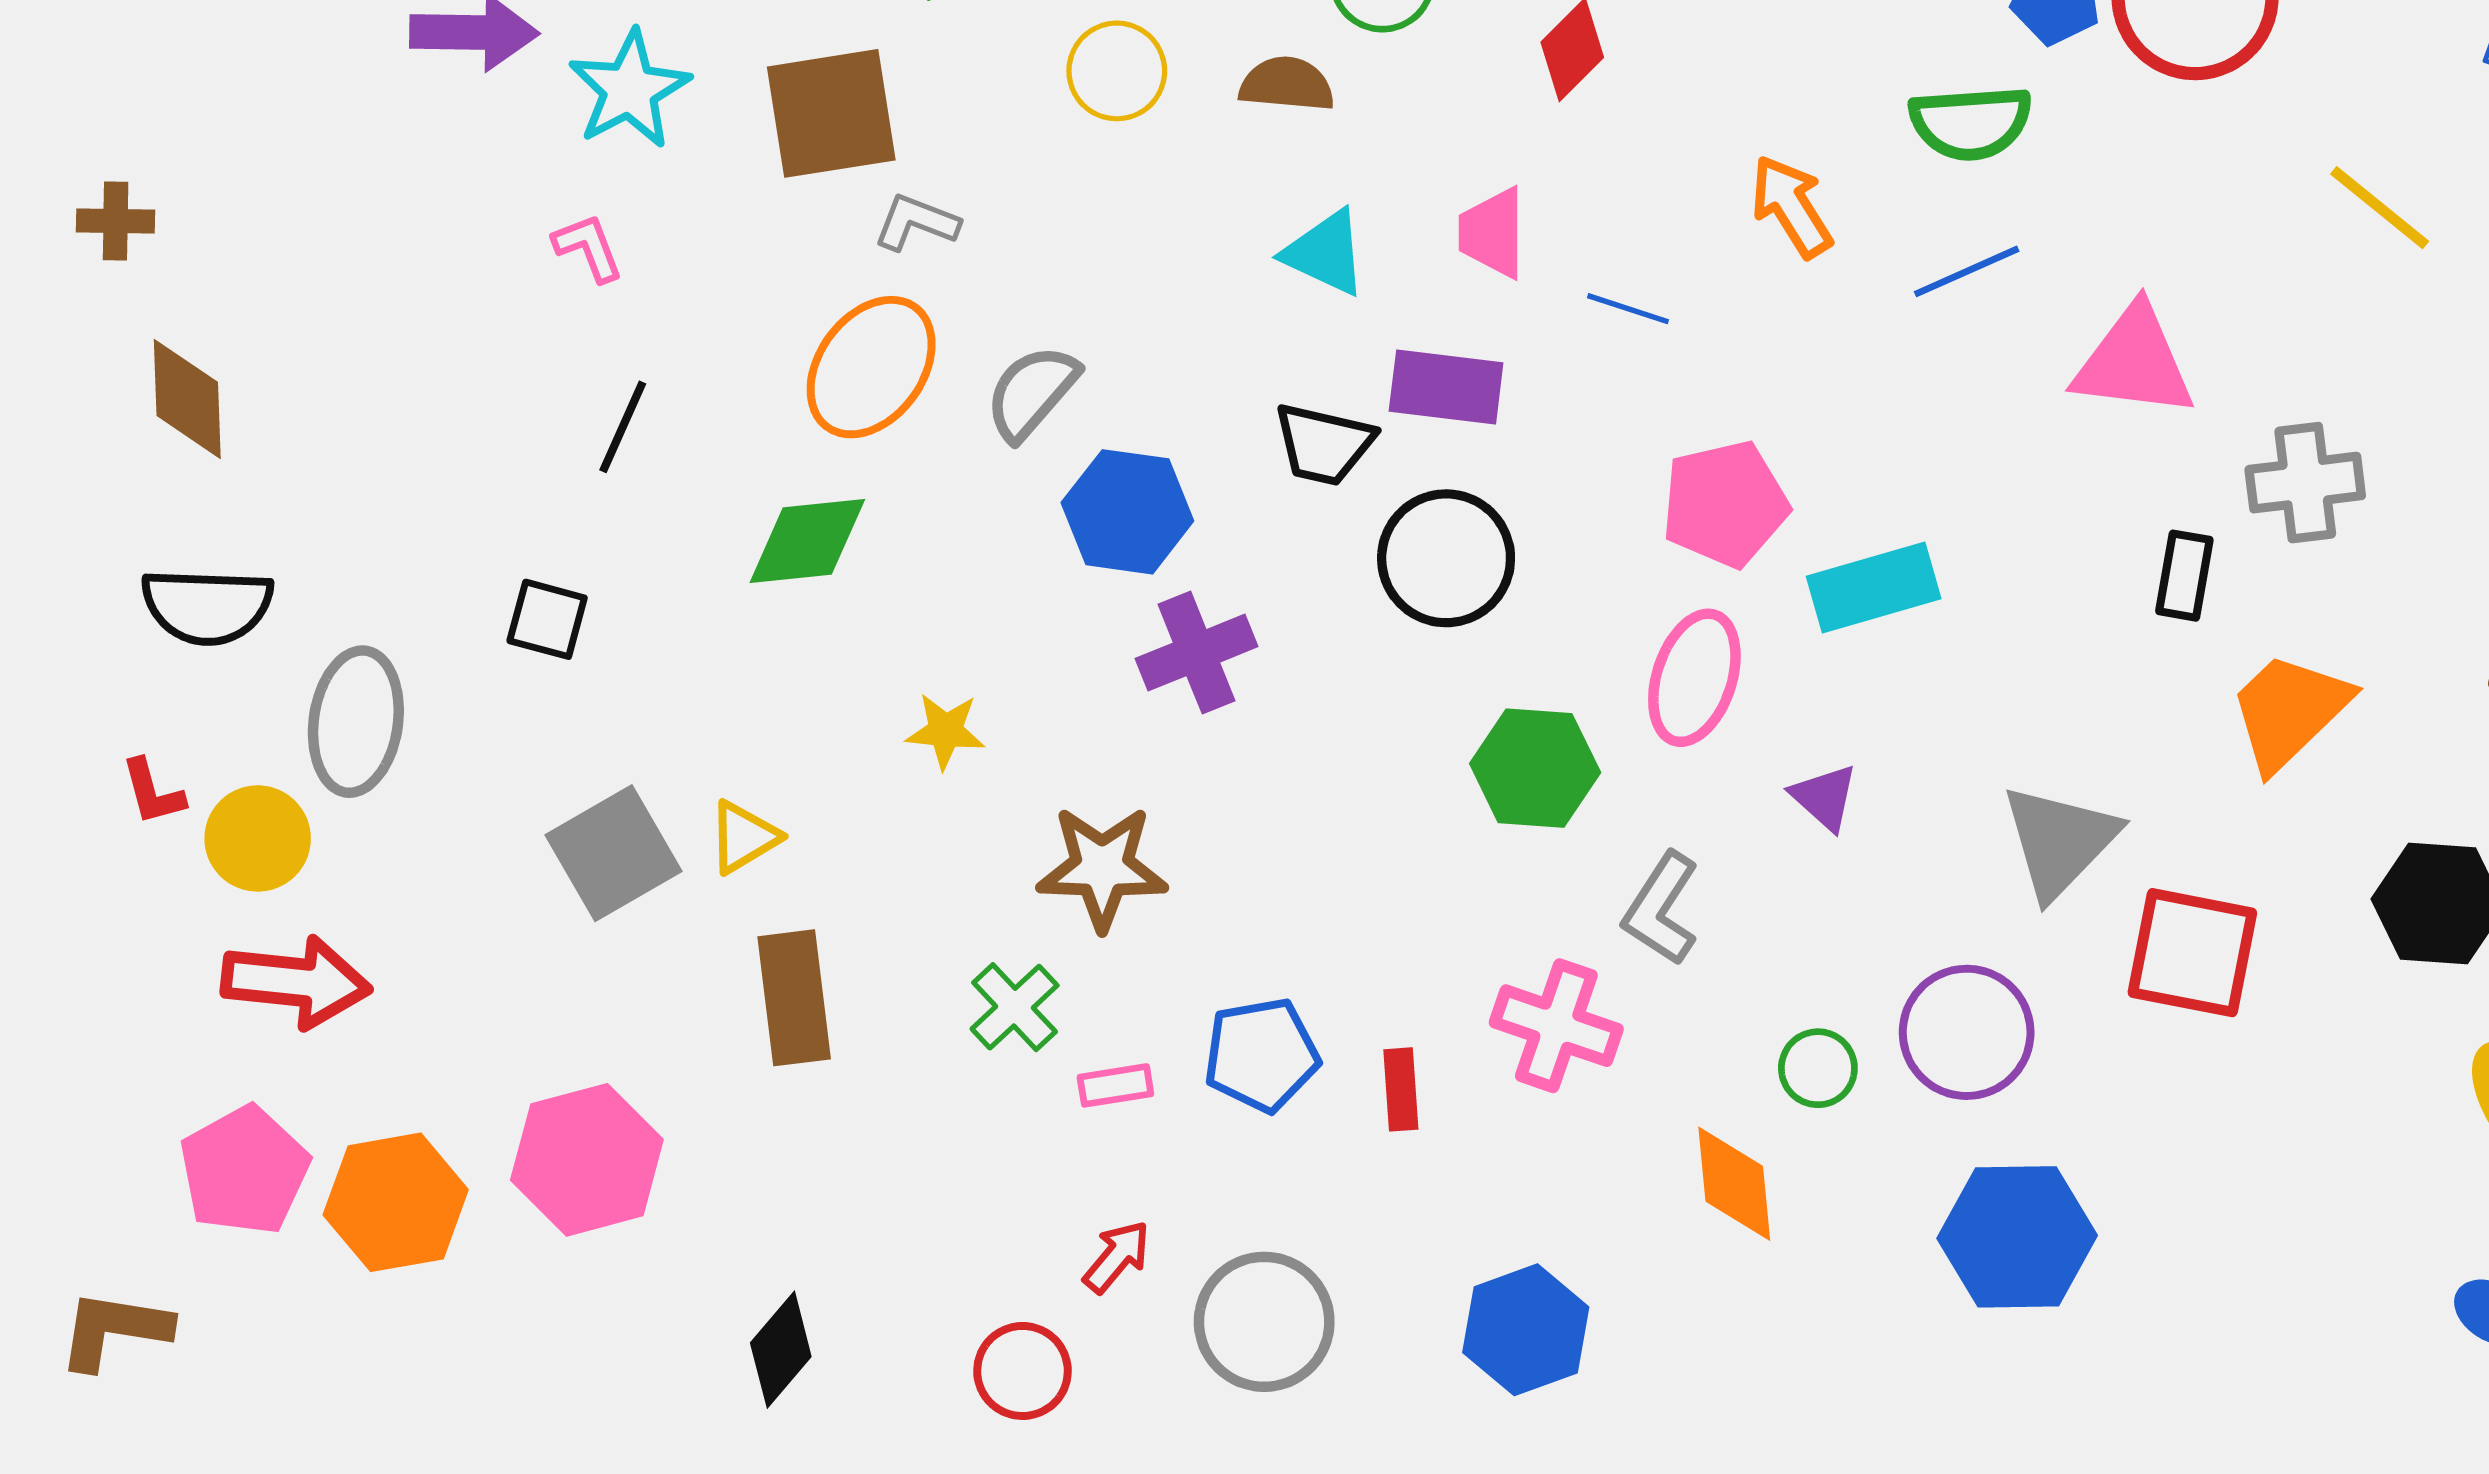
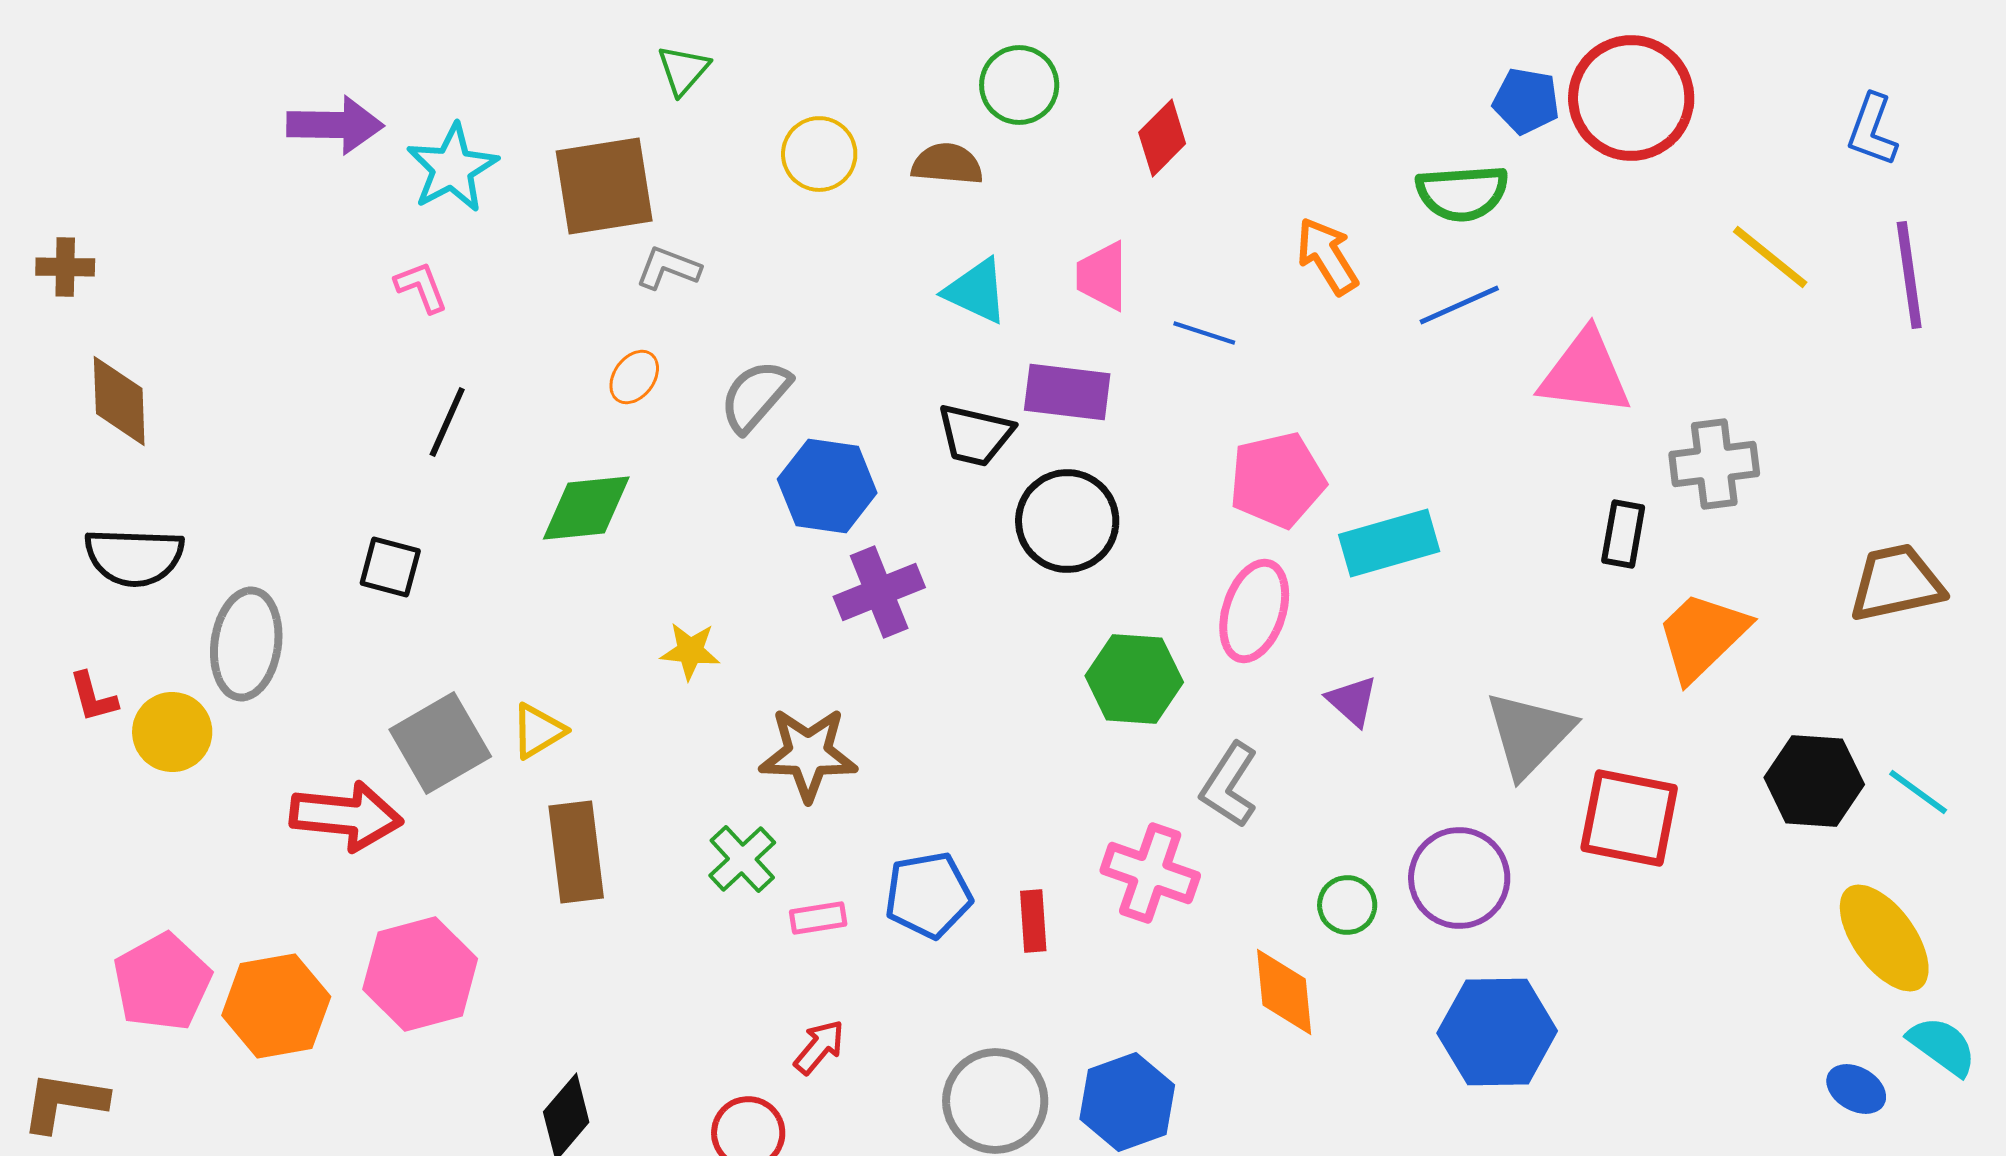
orange ellipse: (871, 367) -> (634, 377), size x0.5
red arrow: (296, 982) -> (346, 816), moved
gray circle: (1264, 1322) -> (995, 1101), moved

